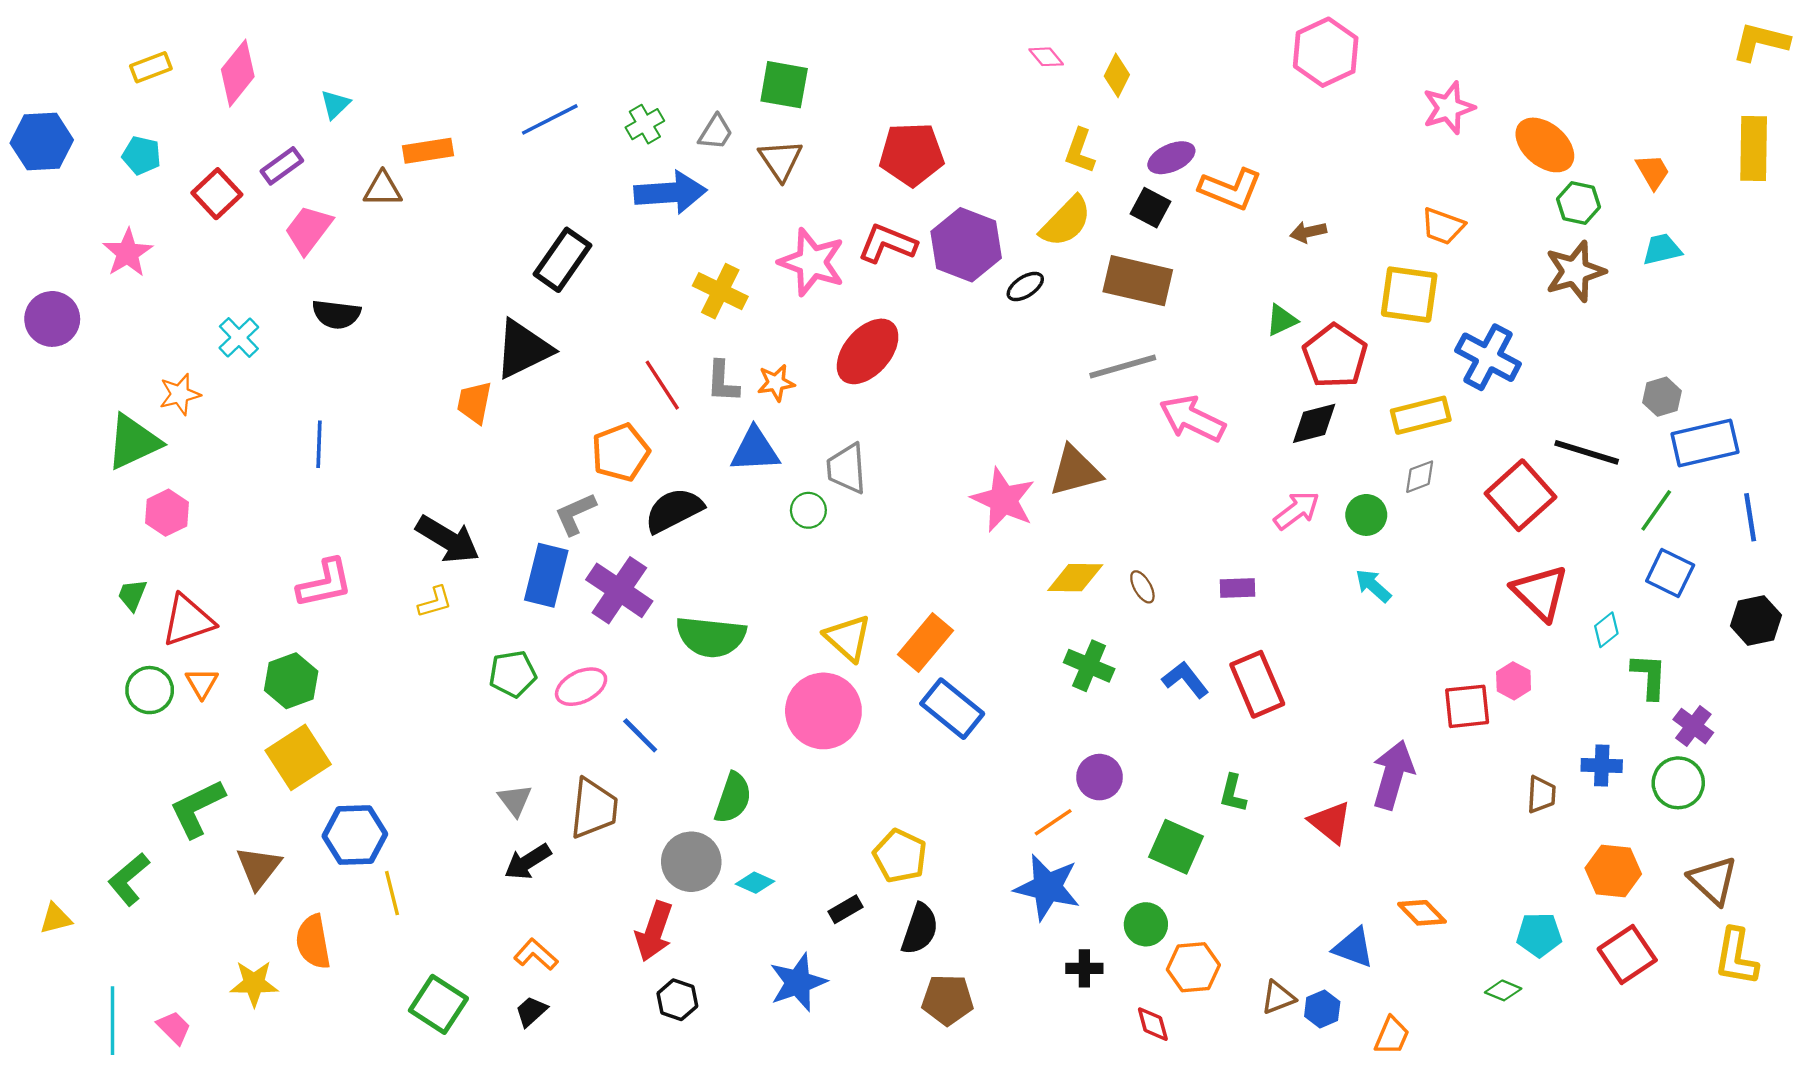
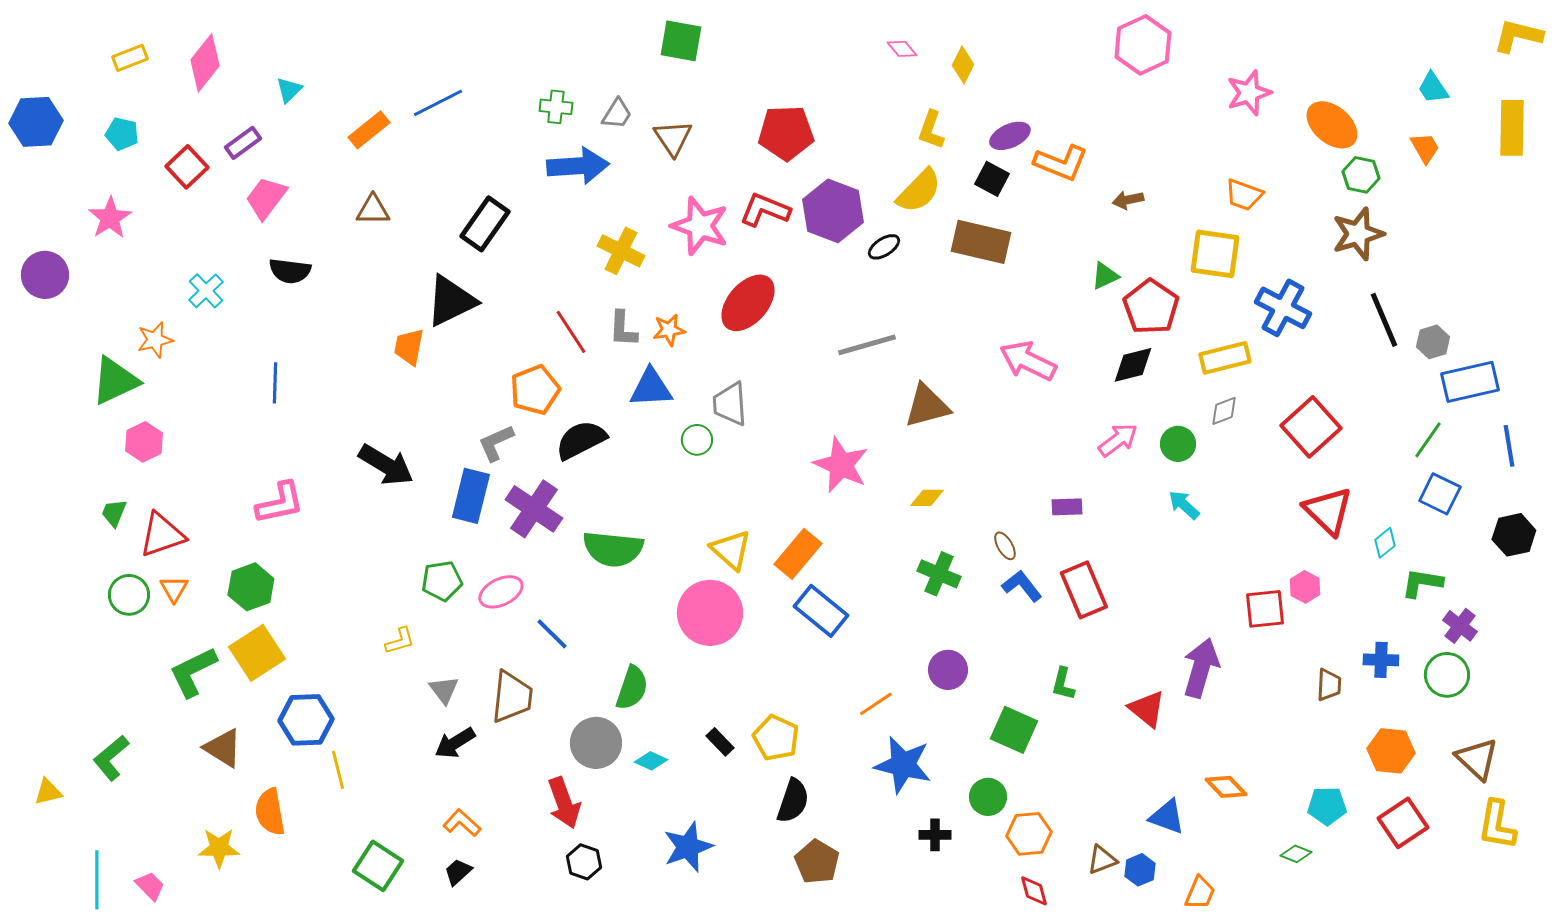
green square: (784, 85) -> (681, 41), moved
blue line: (550, 119) -> (438, 103), moved
green cross: (645, 124) -> (556, 107), turned 36
orange rectangle: (428, 151) -> (369, 130), turned -30
brown triangle: (383, 189) -> (373, 210), moved
cyan trapezoid: (1662, 249) -> (1433, 88), moved, turned -111
gray line: (1123, 366) -> (867, 345), moved
black line: (1587, 452) -> (1384, 320), moved, turned 50
pink star: (1003, 500) -> (841, 465), moved
yellow diamond: (1075, 578) -> (927, 498), size x0.7
brown ellipse: (1142, 587) -> (1005, 546), moved
yellow L-shape: (435, 602) -> (400, 641), moved
green L-shape: (1649, 676) -> (1422, 583), turned -84
green L-shape: (197, 808) -> (193, 672), moved
orange line: (1053, 822) -> (876, 704), moved
brown triangle: (259, 868) -> (223, 748), turned -36
black rectangle: (845, 909) -> (720, 742), moved, turned 76
red arrow: (654, 931) -> (564, 803), turned -39
brown pentagon: (948, 1000) -> (817, 862), turned 30
red diamond: (1153, 1024) -> (1034, 891), moved

